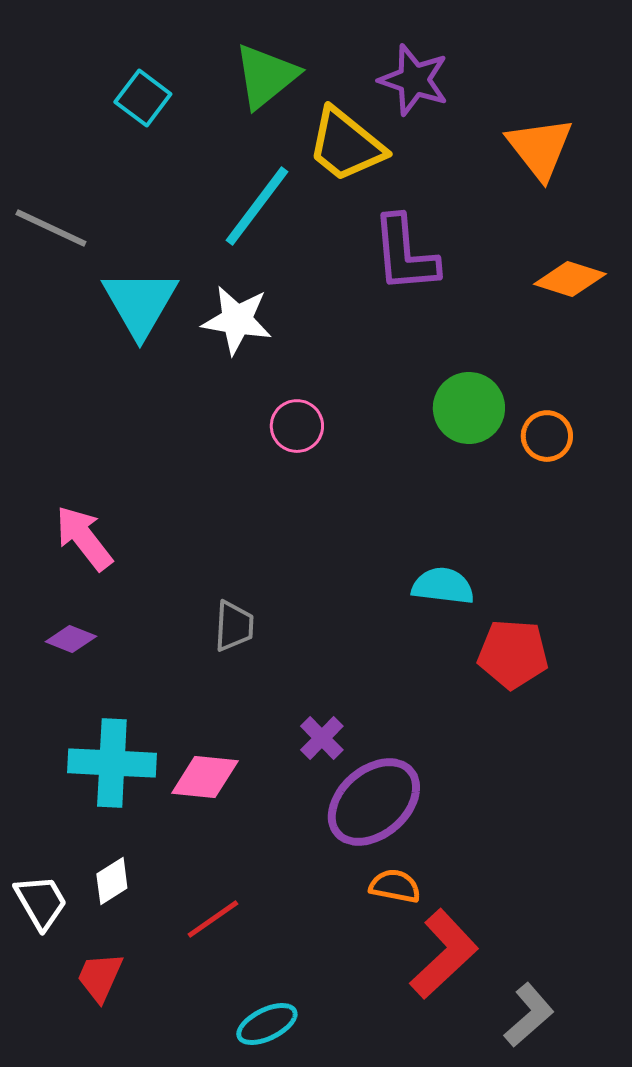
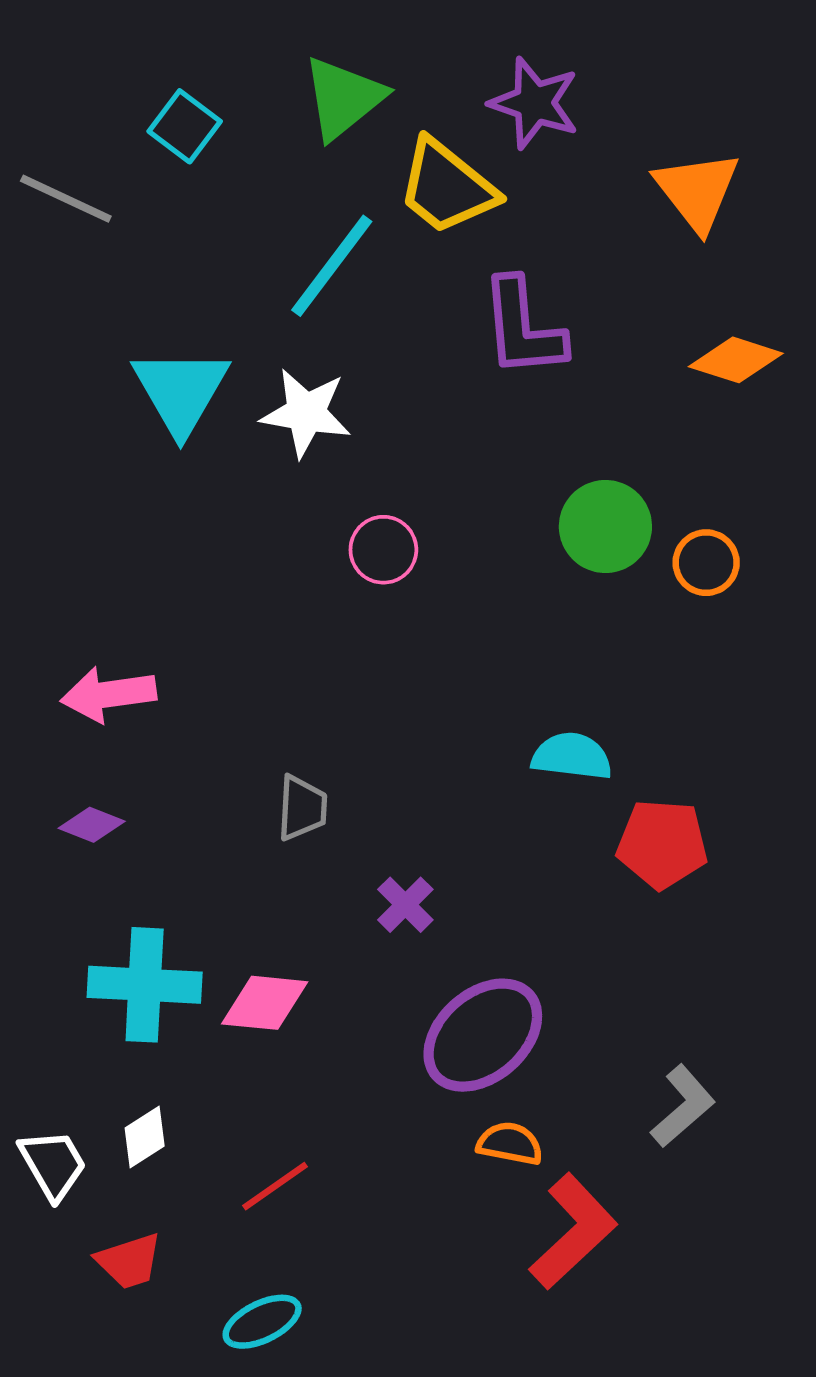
gray line: (51, 228) -> (66, 199), moved
pink arrow: (84, 538) -> (108, 694), turned -60
purple cross: (322, 738) -> (405, 905), moved
red trapezoid: (100, 977) -> (129, 1261), turned -132
gray L-shape: (529, 1015) -> (683, 1106), moved
cyan ellipse: (267, 1024) -> (262, 1322), moved

